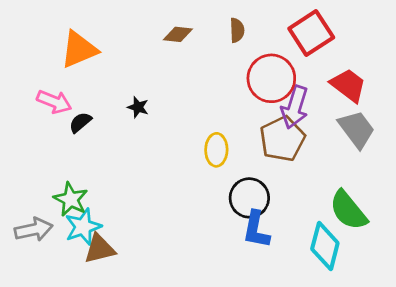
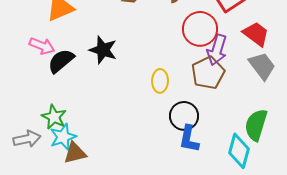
black star: (138, 107) -> (103, 50), size x1.8
black semicircle: (80, 122) -> (61, 61), size x1.6
green semicircle: (348, 210) -> (256, 125), turned 56

